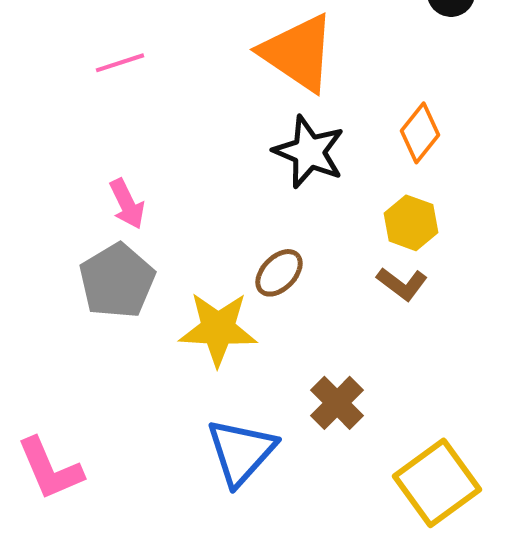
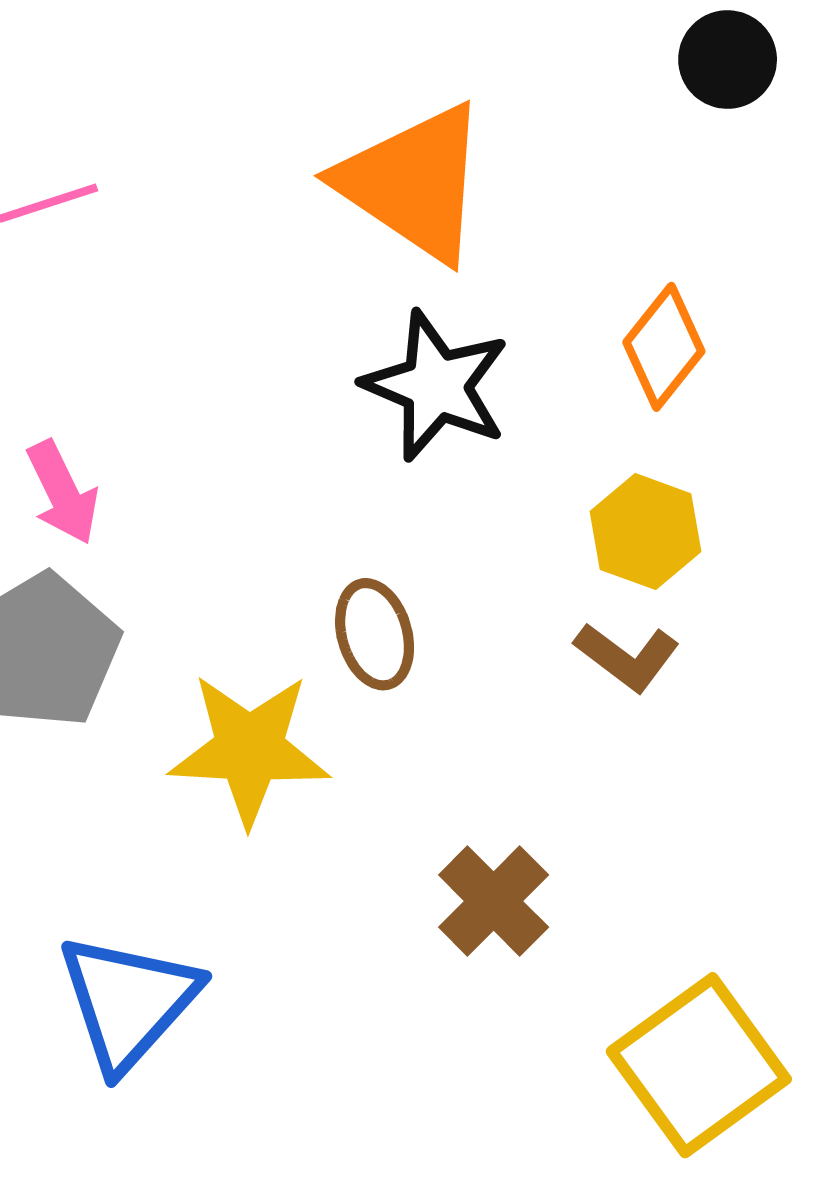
brown ellipse: (279, 273) -> (375, 634), turned -60
blue triangle: (241, 452) -> (128, 1002), moved

